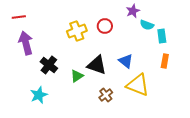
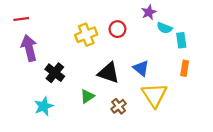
green triangle: (77, 76) -> (87, 96), moved
yellow triangle: (138, 85) -> (154, 95), turned 35

